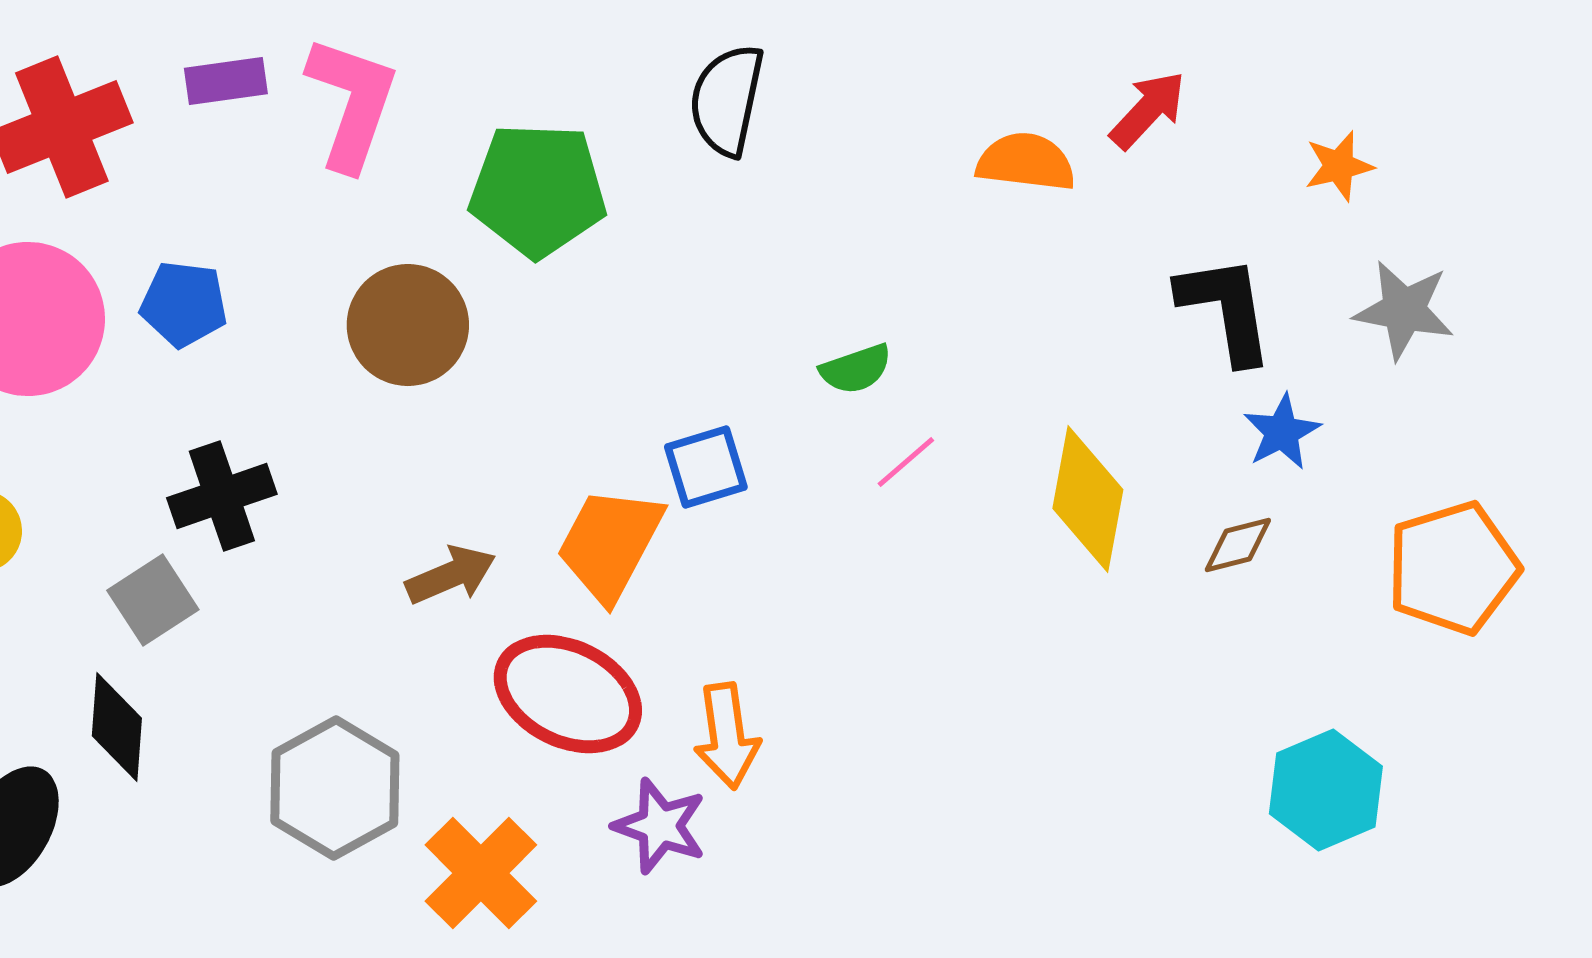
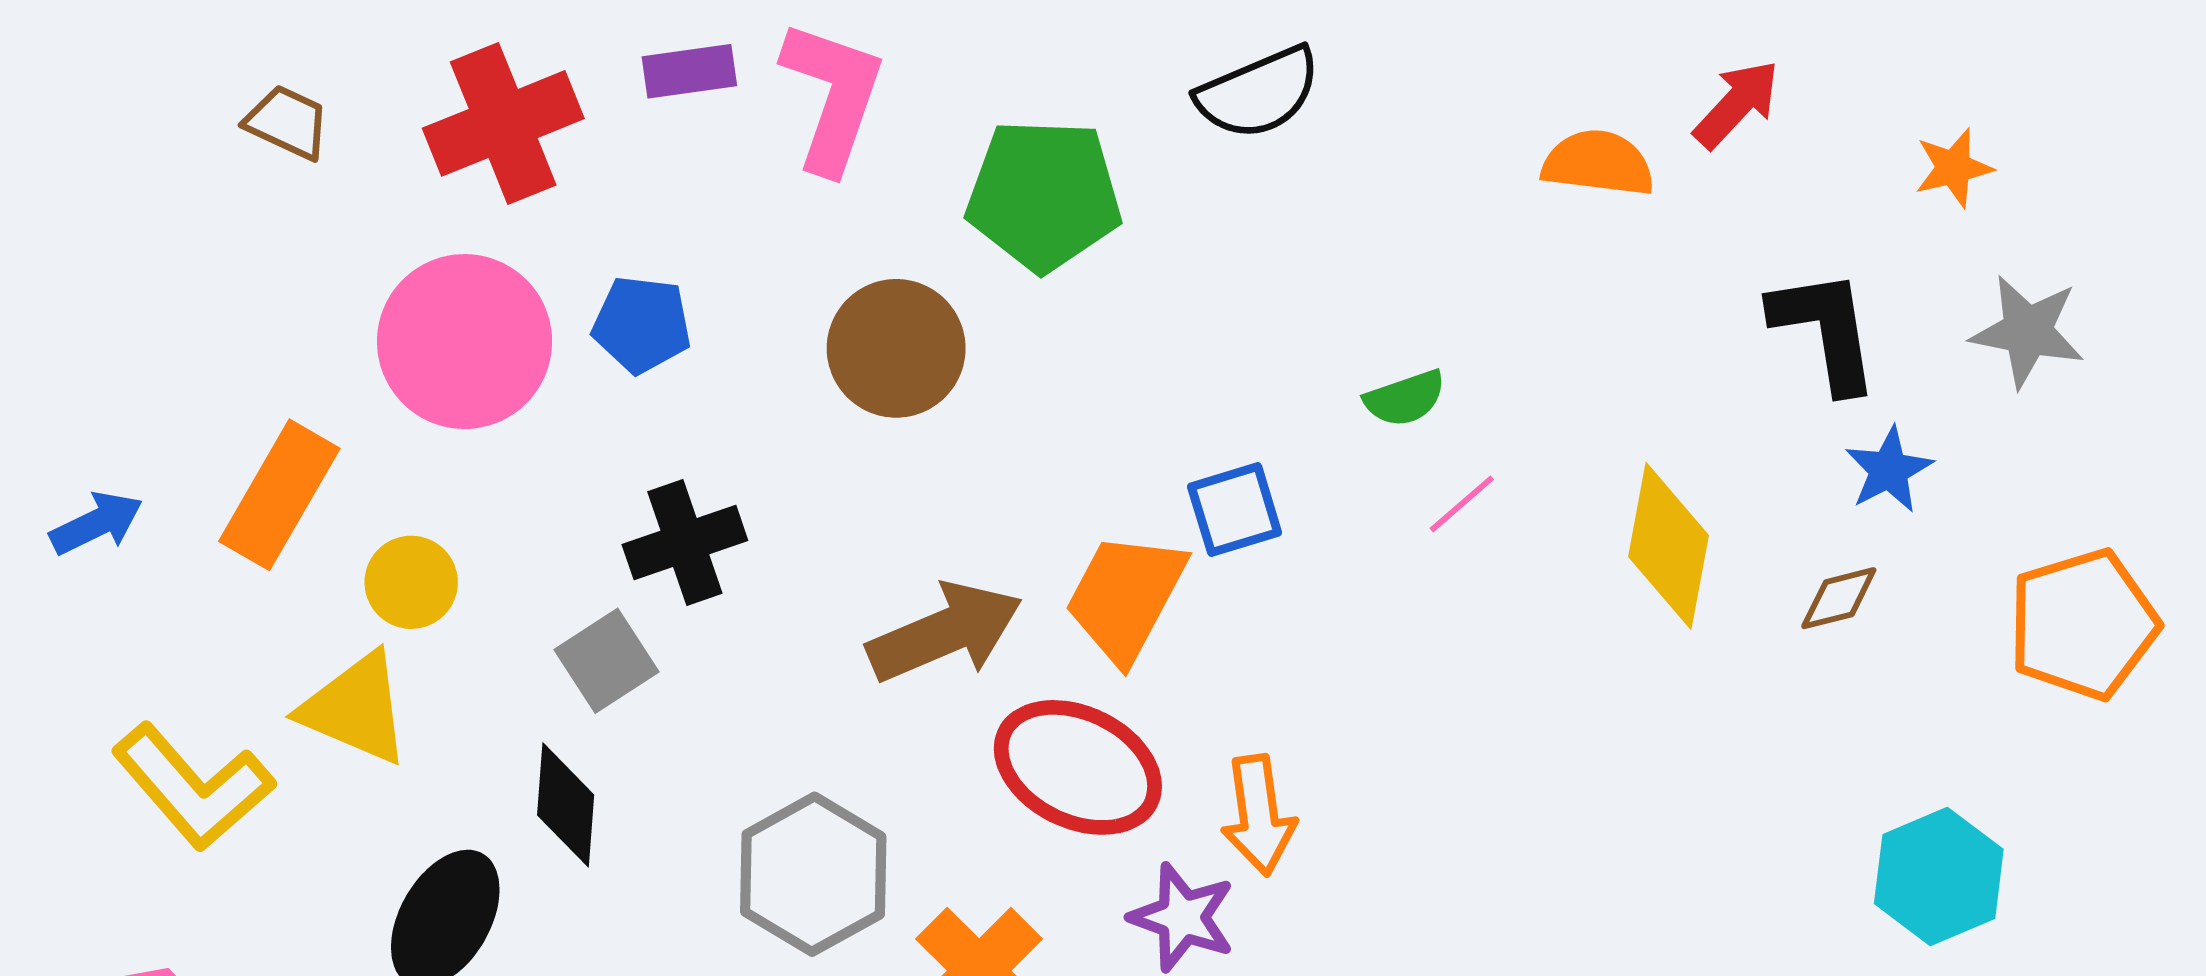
black semicircle: (727, 100) -> (1258, 93), turned -125
brown arrow: (451, 575) -> (945, 632), size x1.5

